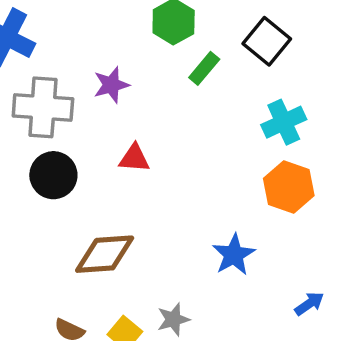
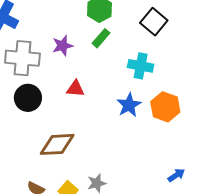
green rectangle: (204, 68) -> (101, 38), moved
cyan cross: (284, 122) -> (141, 66), moved, turned 35
blue star: (234, 255) -> (129, 105), moved

